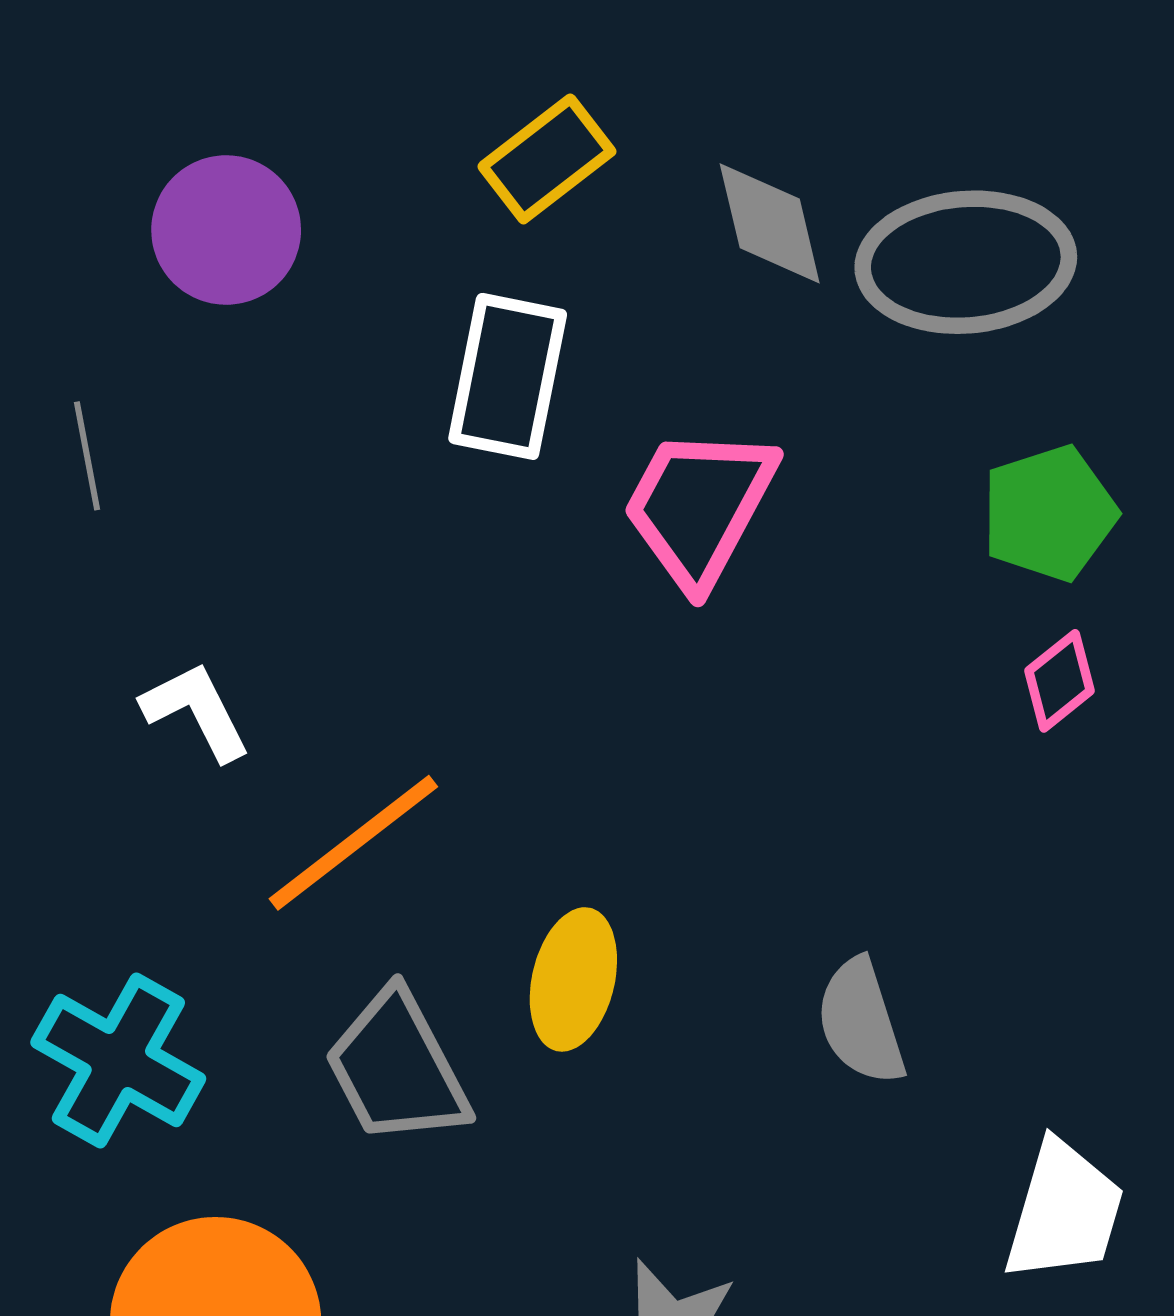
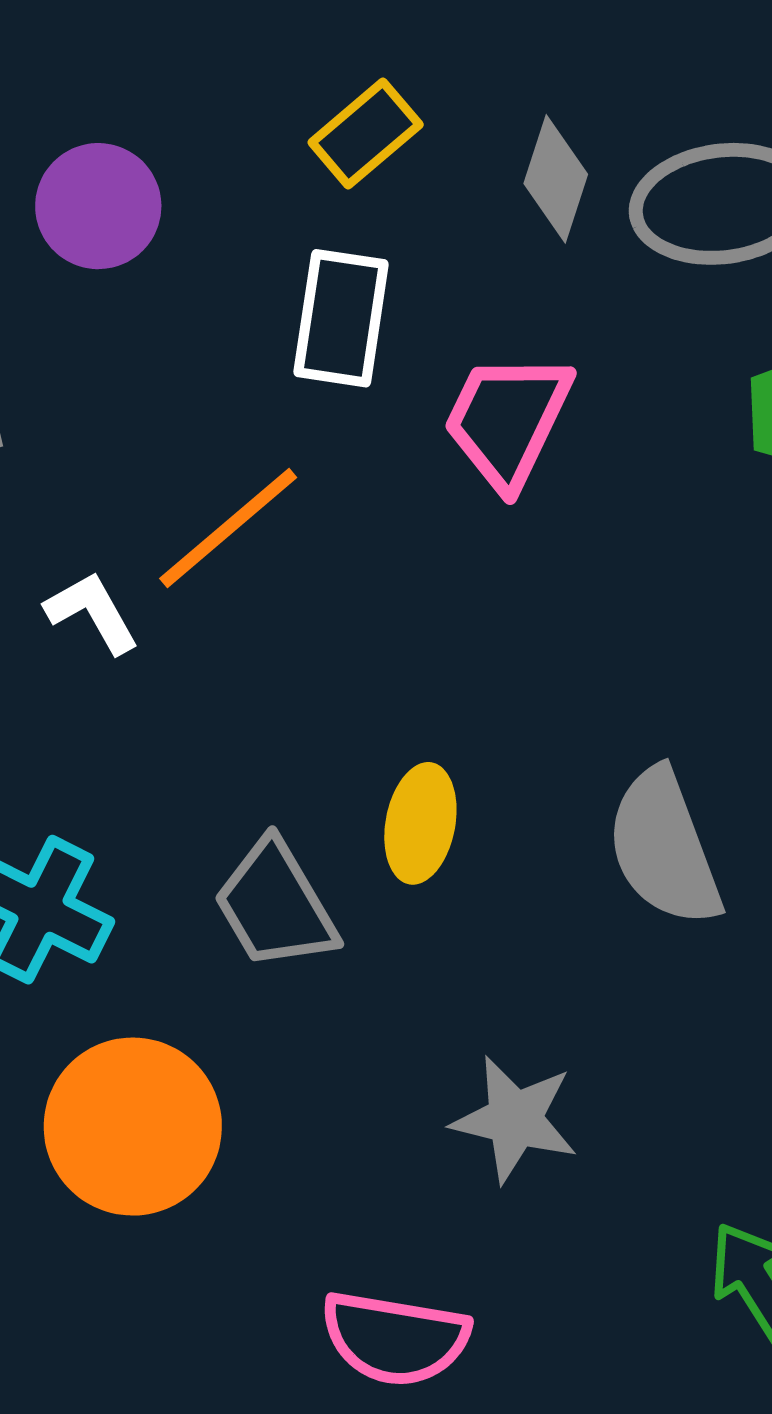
gray diamond: (770, 223) -> (556, 179), turned 34
orange line: (353, 843) -> (228, 528), moved
gray semicircle: (861, 1022) -> (664, 847), size x1.5

